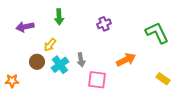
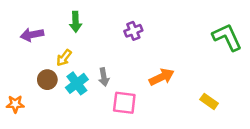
green L-shape: (157, 33) -> (227, 37), moved

